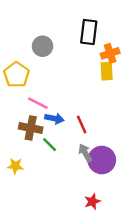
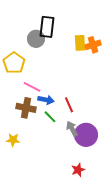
black rectangle: (89, 32) -> (47, 27), moved
yellow rectangle: (107, 71) -> (80, 43), moved
green line: (50, 145) -> (50, 117), moved

